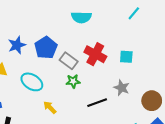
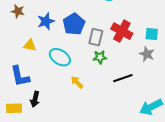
gray rectangle: (69, 61) -> (96, 37), turned 66
gray star: (122, 88) -> (147, 54), moved

